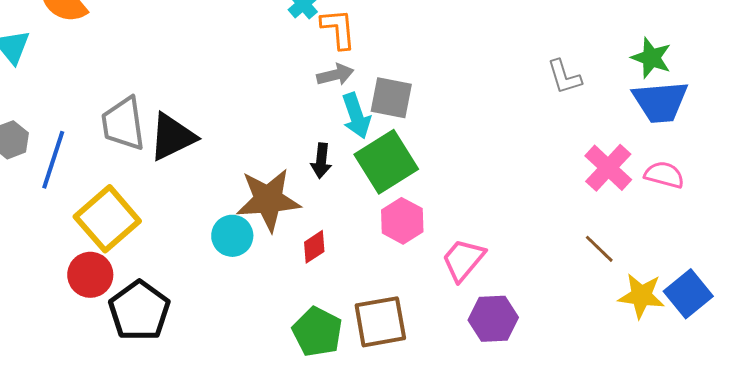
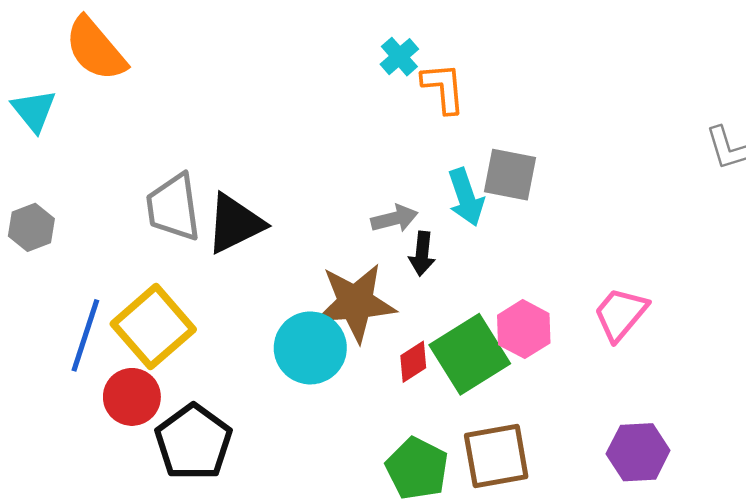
gray arrow: (335, 75) -> (394, 219), moved
blue line: (53, 160) -> (85, 335), moved
green square: (386, 162) -> (470, 354), moved
cyan circle: (232, 236) -> (310, 348), size x1.4
pink trapezoid: (463, 260) -> (621, 314), moved

